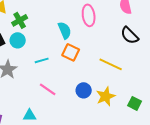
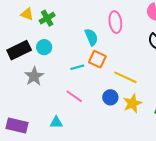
green cross: (20, 20) -> (47, 18), moved
cyan line: (42, 60) -> (77, 67), moved
yellow line: (111, 64) -> (125, 77), moved

